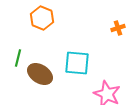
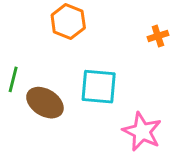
orange hexagon: (42, 18) -> (68, 21), moved

